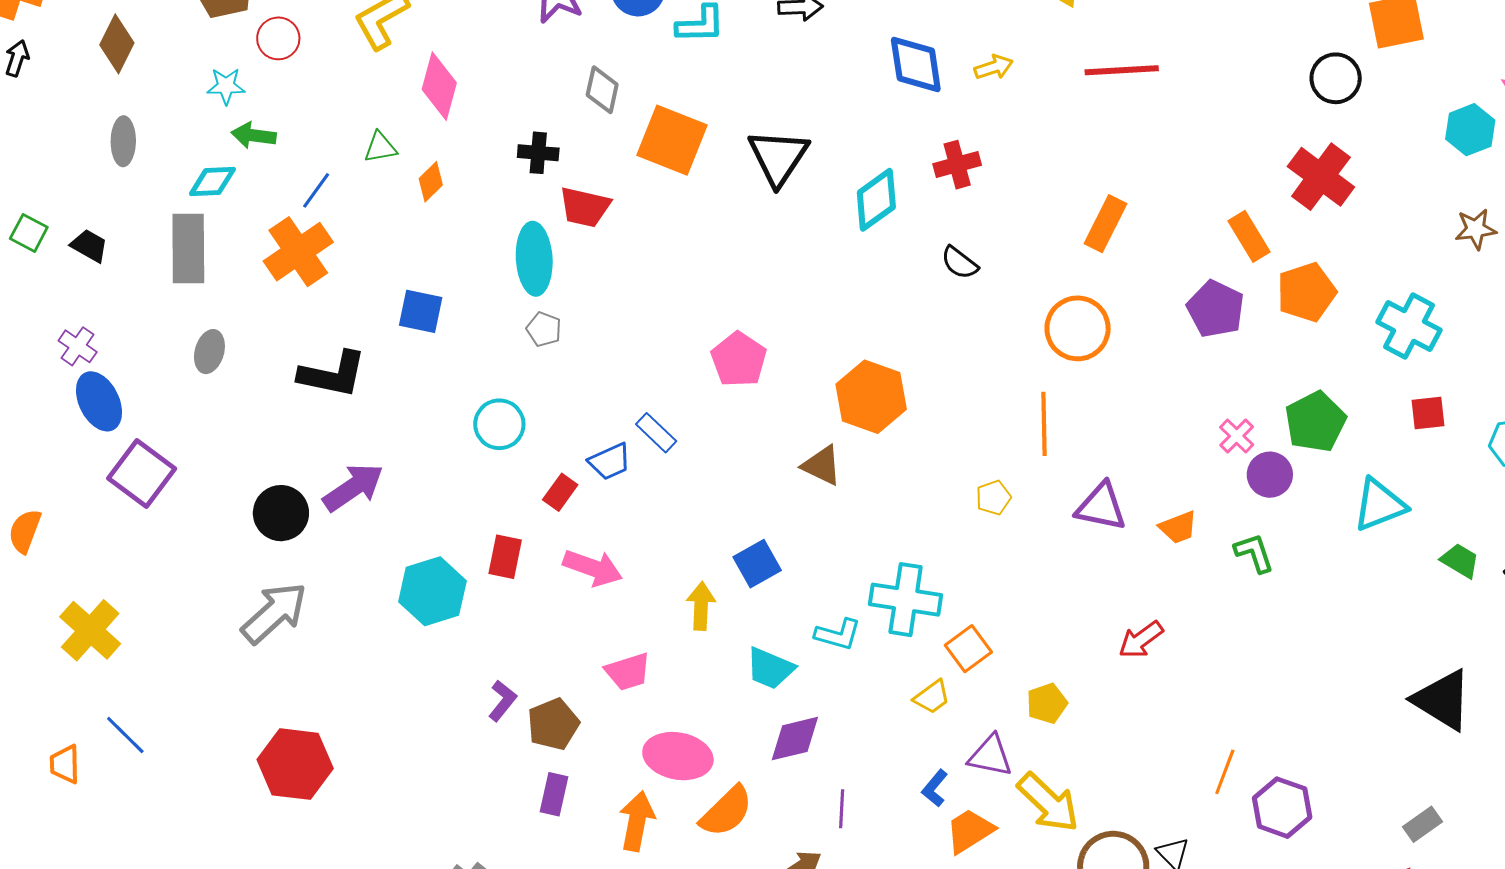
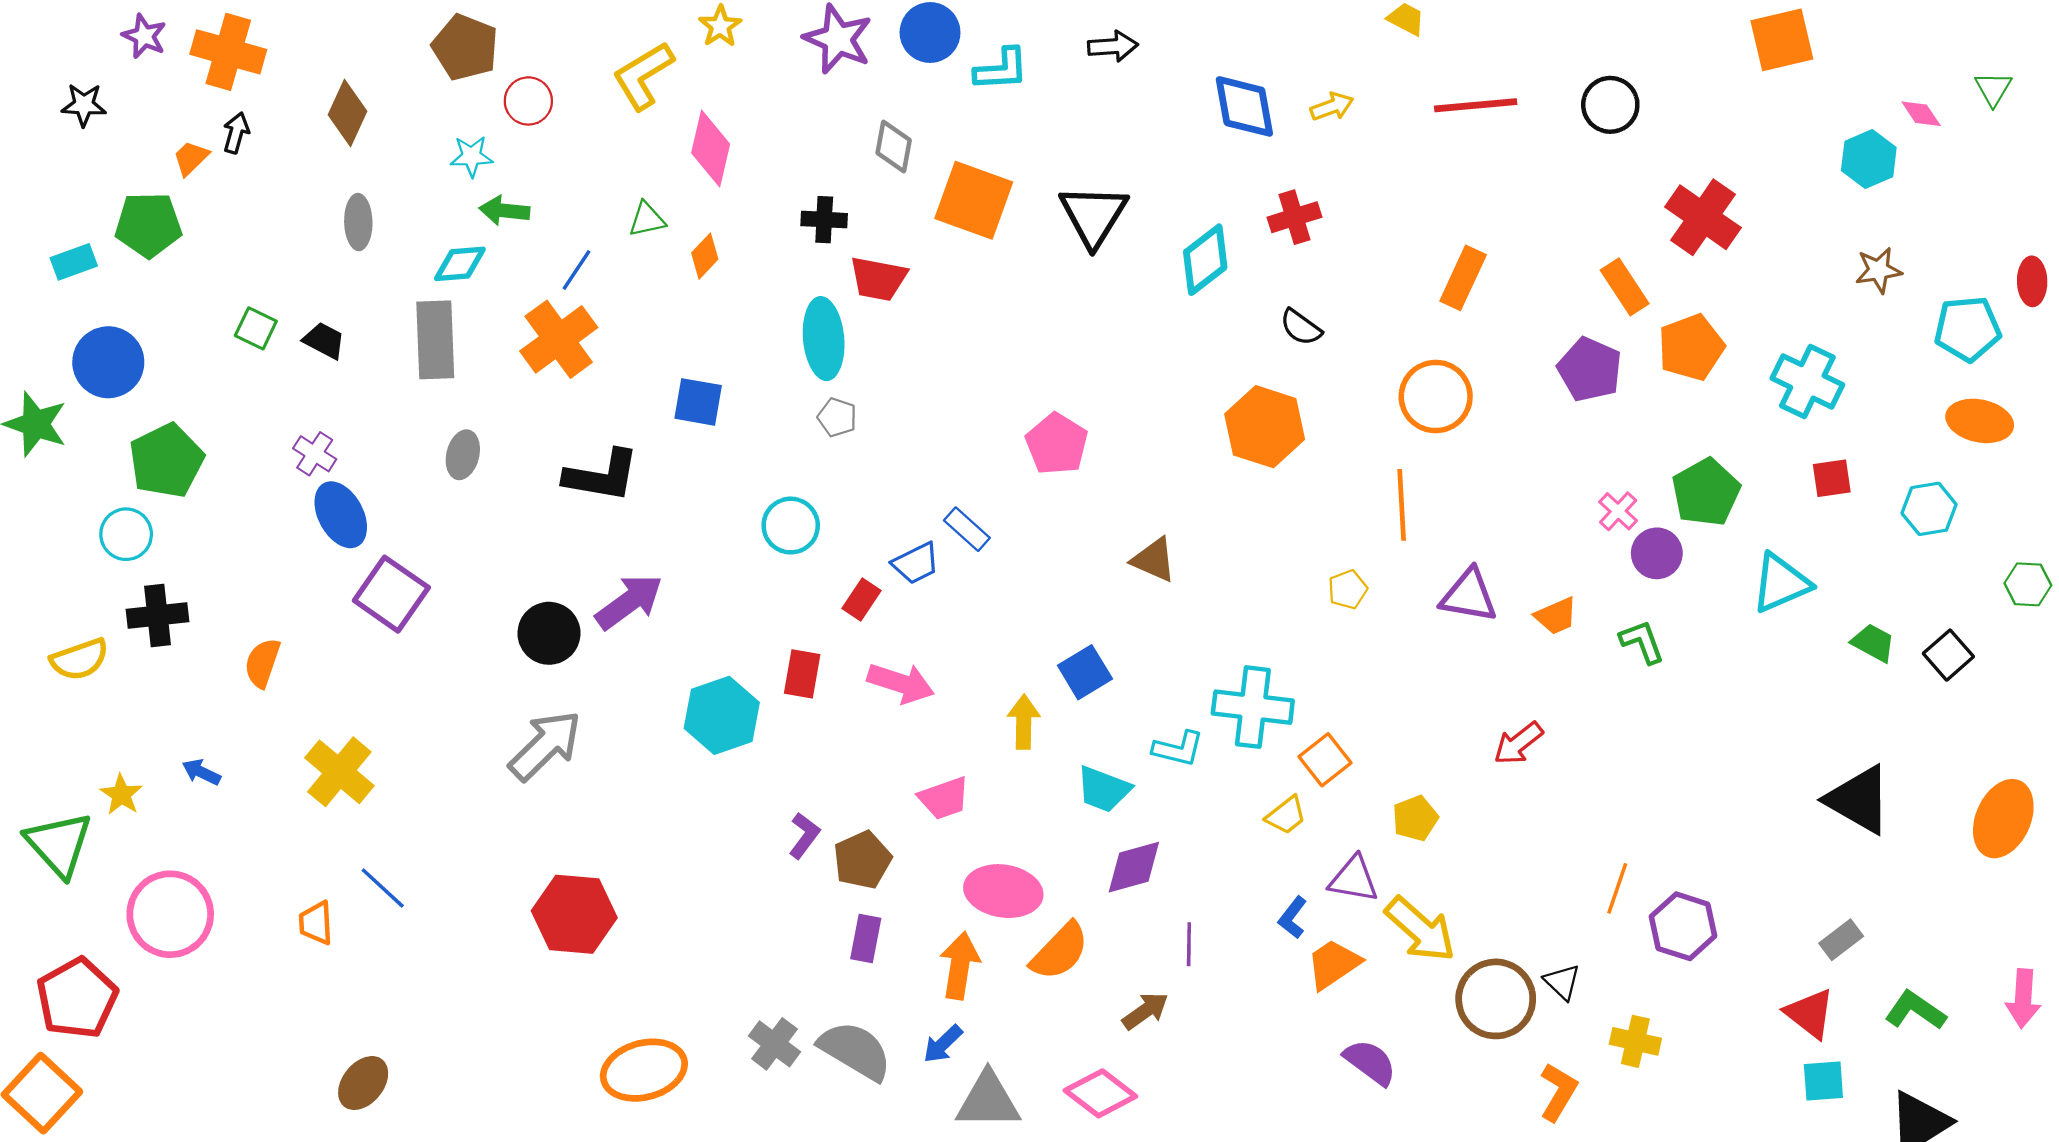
black circle: (1336, 78) -> (1610, 105), moved
orange hexagon: (871, 397) -> (1265, 427), moved

